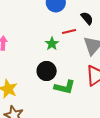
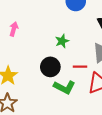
red line: (69, 31) -> (80, 67), moved

